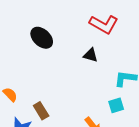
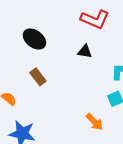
brown rectangle: (41, 111) -> (38, 77), moved

